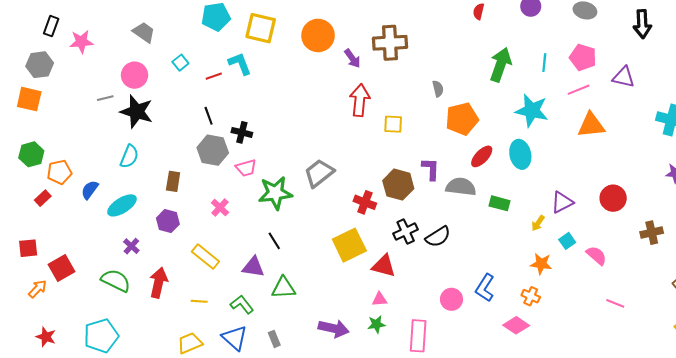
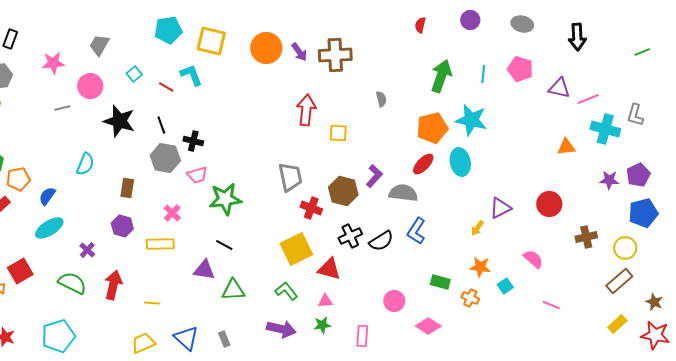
gray trapezoid: (144, 32) -> (99, 45), turned -95
pink star: (81, 42) -> (53, 63), moved
purple arrow: (352, 58) -> (299, 52), moved
red line: (214, 76) -> (166, 87), turned 49
pink line: (579, 90) -> (588, 99), moved
black star: (137, 112) -> (119, 121), moved
orange pentagon: (462, 119) -> (432, 128), moved
orange triangle: (591, 125) -> (566, 147), moved, size x0.7
purple L-shape: (431, 169) -> (374, 176), turned 40
gray trapezoid: (319, 173) -> (290, 177), moved, turned 116
green rectangle: (499, 203) -> (440, 282), moved
cyan ellipse: (122, 205) -> (49, 228), moved
black line: (274, 241) -> (224, 245), turned -30
cyan square: (567, 241) -> (505, 286), moved
yellow rectangle: (205, 257) -> (160, 244), moved, turned -40
blue L-shape: (485, 288) -> (416, 231), moved
green L-shape: (242, 304) -> (286, 291), moved
pink diamond: (516, 325) -> (428, 326), moved
pink rectangle: (418, 336) -> (362, 336), size x0.7

